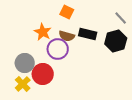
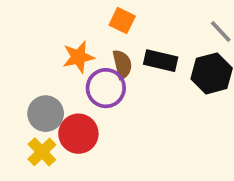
orange star: (43, 32) -> (78, 57), turned 30
brown semicircle: (67, 36) -> (122, 64), turned -119

